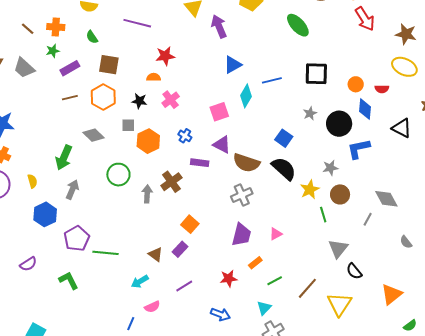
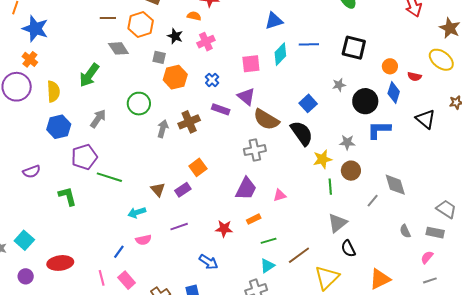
gray diamond: (93, 135) -> (118, 48), moved
yellow semicircle: (32, 181) -> (53, 91), size x1.5
gray arrow: (72, 190) -> (98, 119), moved
cyan triangle: (264, 308) -> (267, 266), moved

